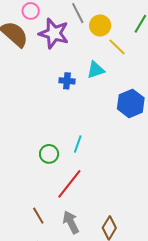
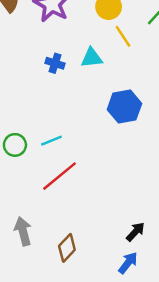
cyan line: (78, 144) -> (51, 141), turned 36
red line: (69, 184) -> (59, 176), moved

